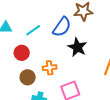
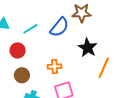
black star: (77, 47) -> (88, 48), moved
orange cross: (50, 68) -> (54, 66), moved

